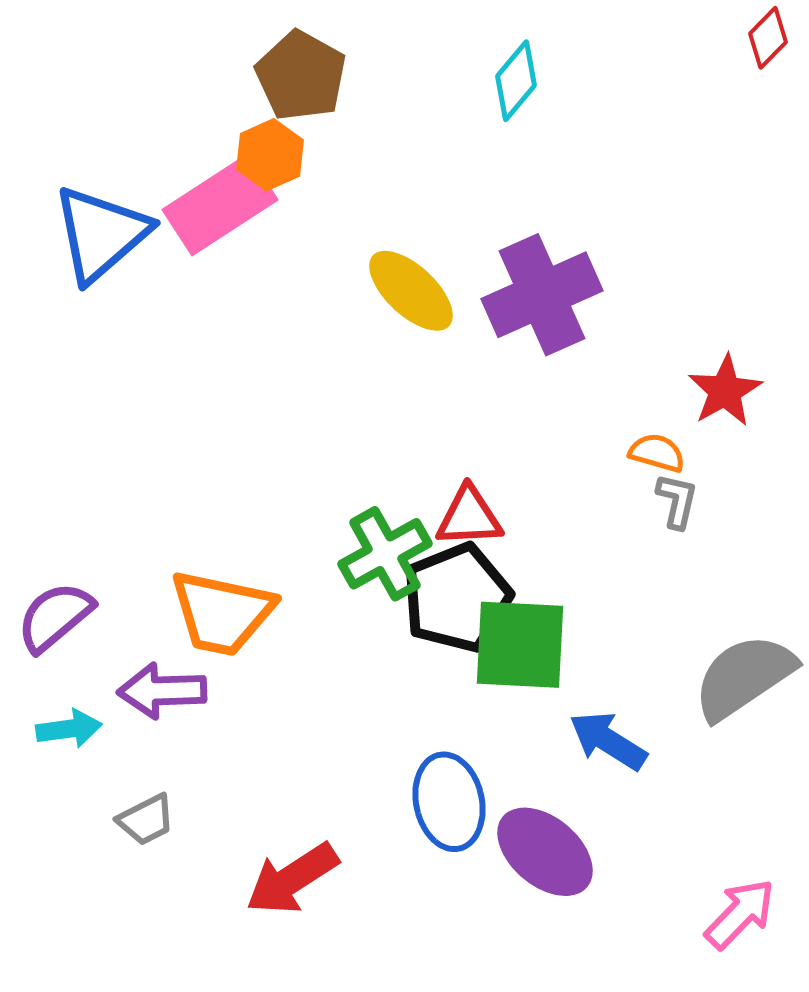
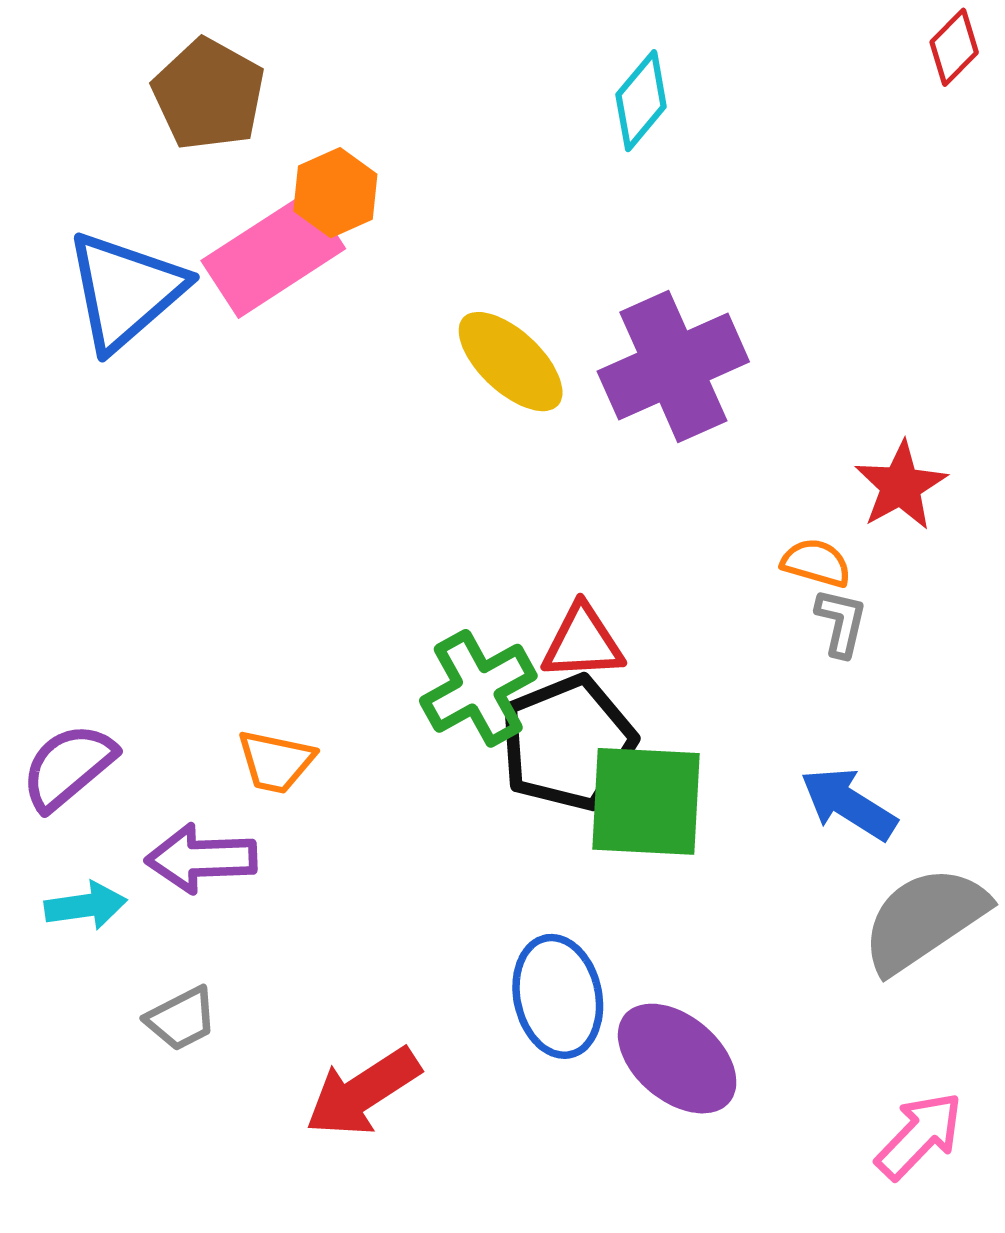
brown pentagon: (301, 76) -> (209, 94), moved
orange trapezoid: (222, 613) -> (276, 762), size x0.6
gray semicircle: (744, 677) -> (924, 919), moved
blue arrow: (608, 741) -> (849, 804), moved

